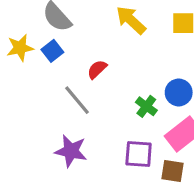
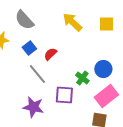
blue square: (52, 51) -> (29, 48), moved
purple square: (139, 154) -> (64, 95), moved

